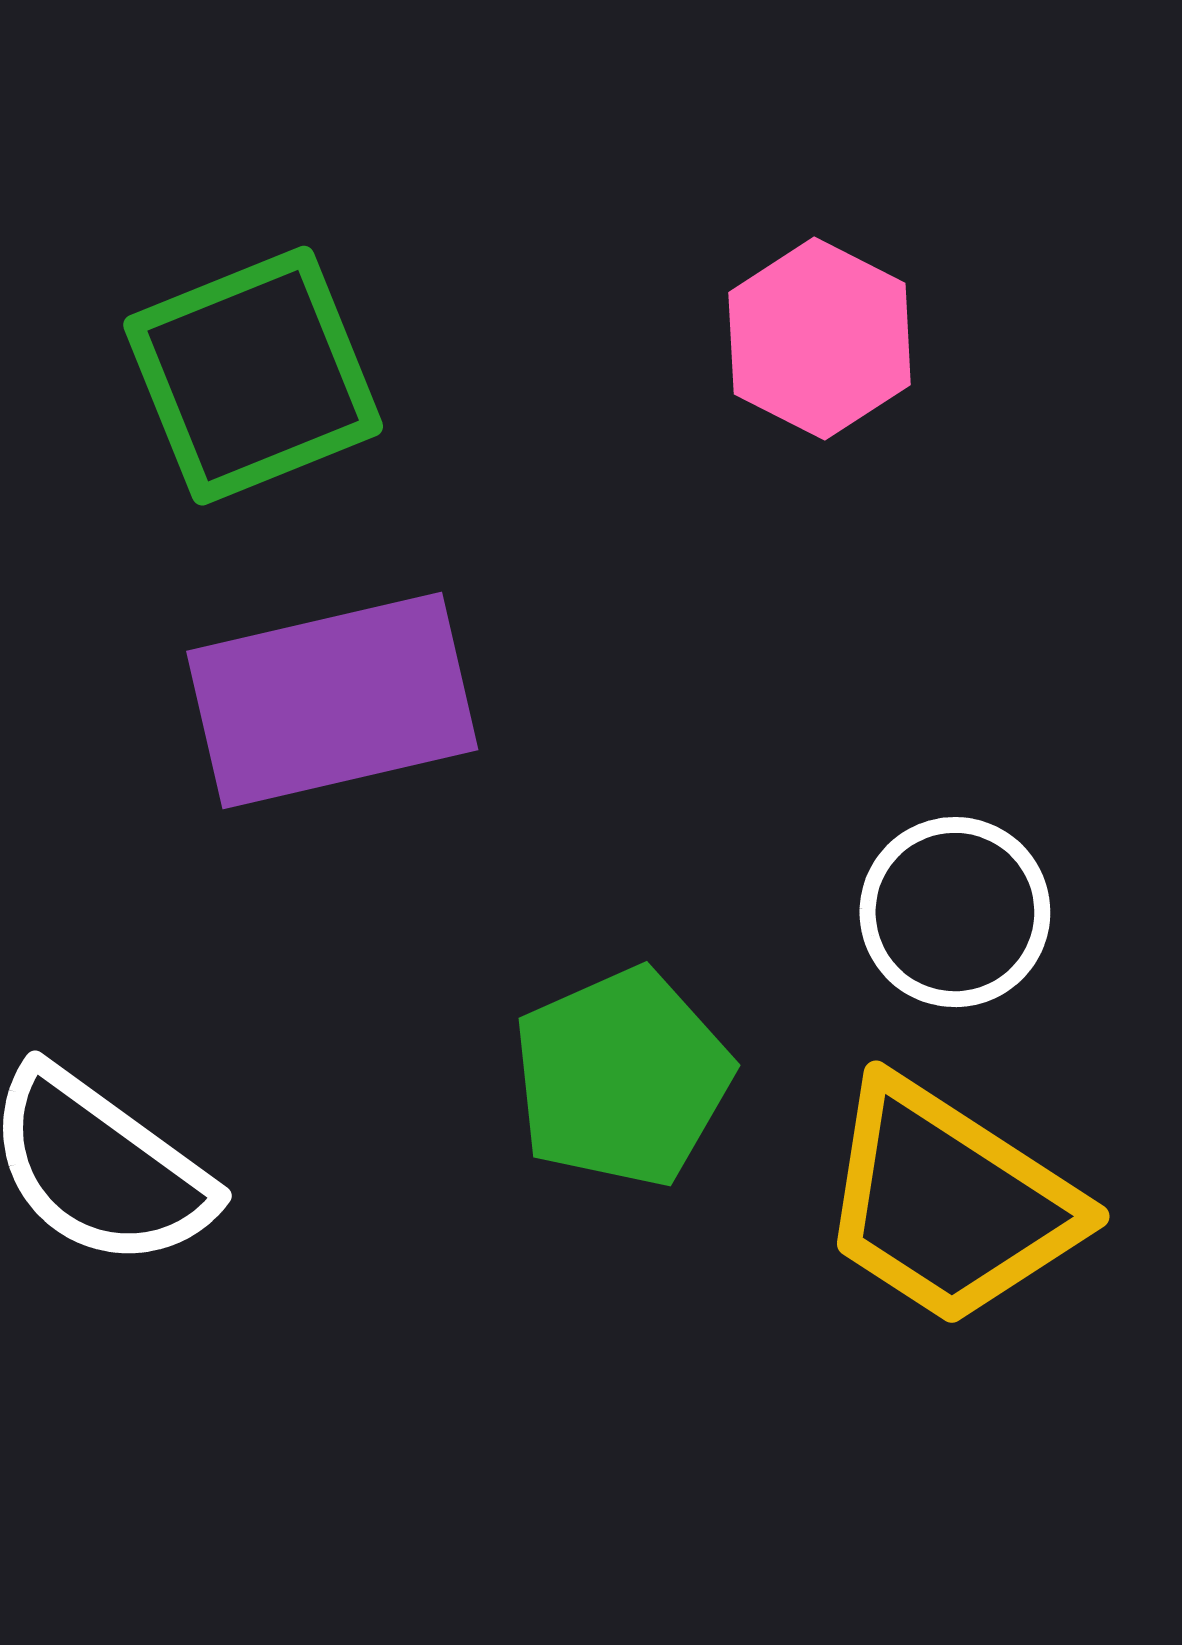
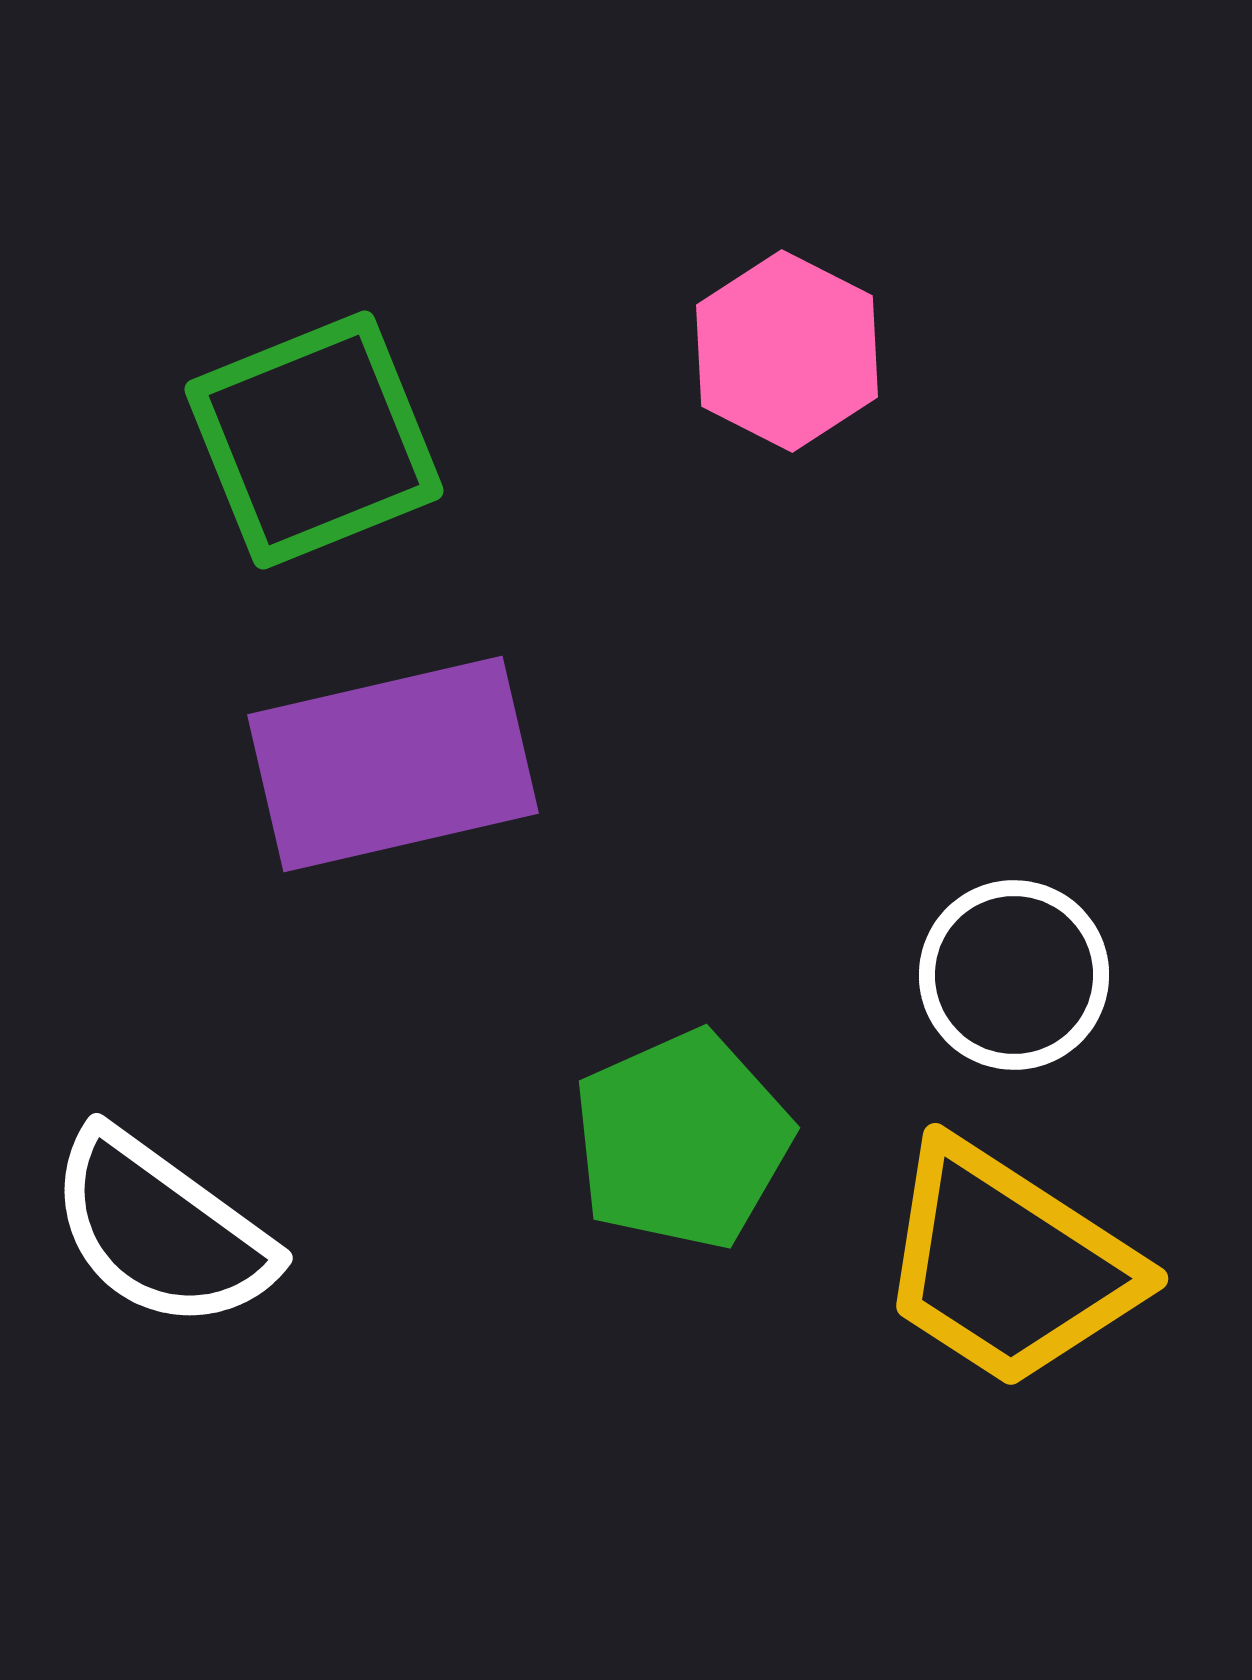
pink hexagon: (820, 339) -> (787, 351), moved

